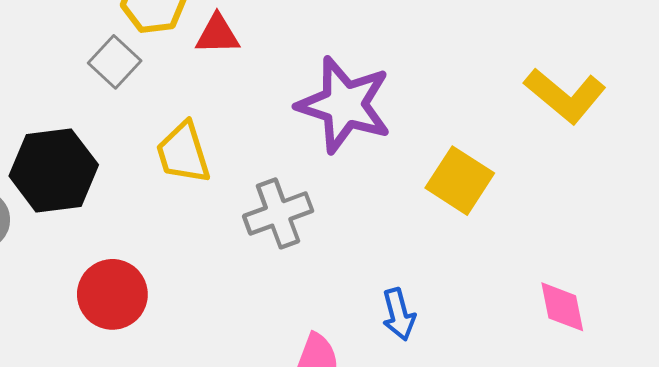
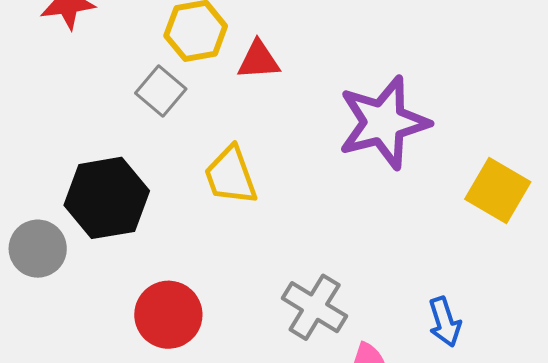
purple star: (344, 105) -> (384, 122), turned -30
gray cross: (278, 213) -> (315, 307), moved, turned -36

